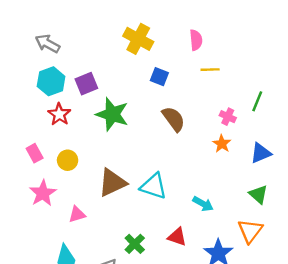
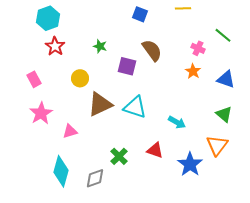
purple square: (86, 84) -> (127, 66), moved, turned 36
green line: (257, 101) -> (223, 35), turned -72
green star: (112, 114) -> (100, 46), size x0.5
blue triangle: (261, 153) -> (226, 79), turned 42
yellow circle: (68, 160) -> (80, 78), moved

